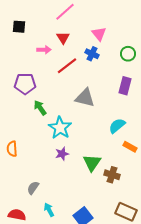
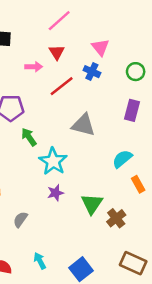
orange rectangle: (130, 147) -> (138, 184), turned 32
brown cross: (112, 175) -> (116, 218), turned 35
gray semicircle: (33, 188) -> (20, 220), moved

